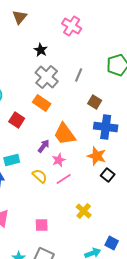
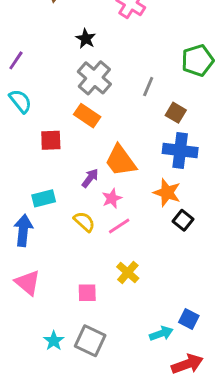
gray line: (79, 75) -> (148, 87), moved
brown square: (95, 102) -> (176, 113), moved
red square: (17, 120) -> (51, 140), turned -35
yellow cross: (84, 211) -> (128, 272), moved

